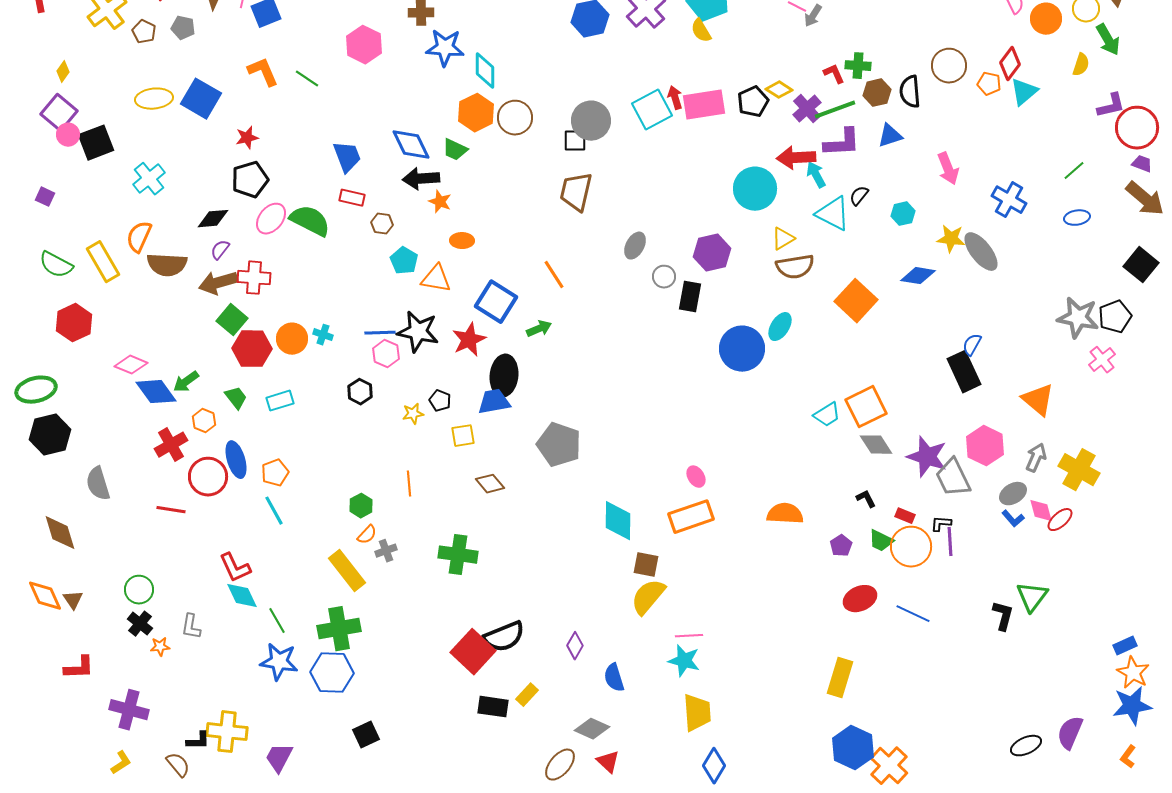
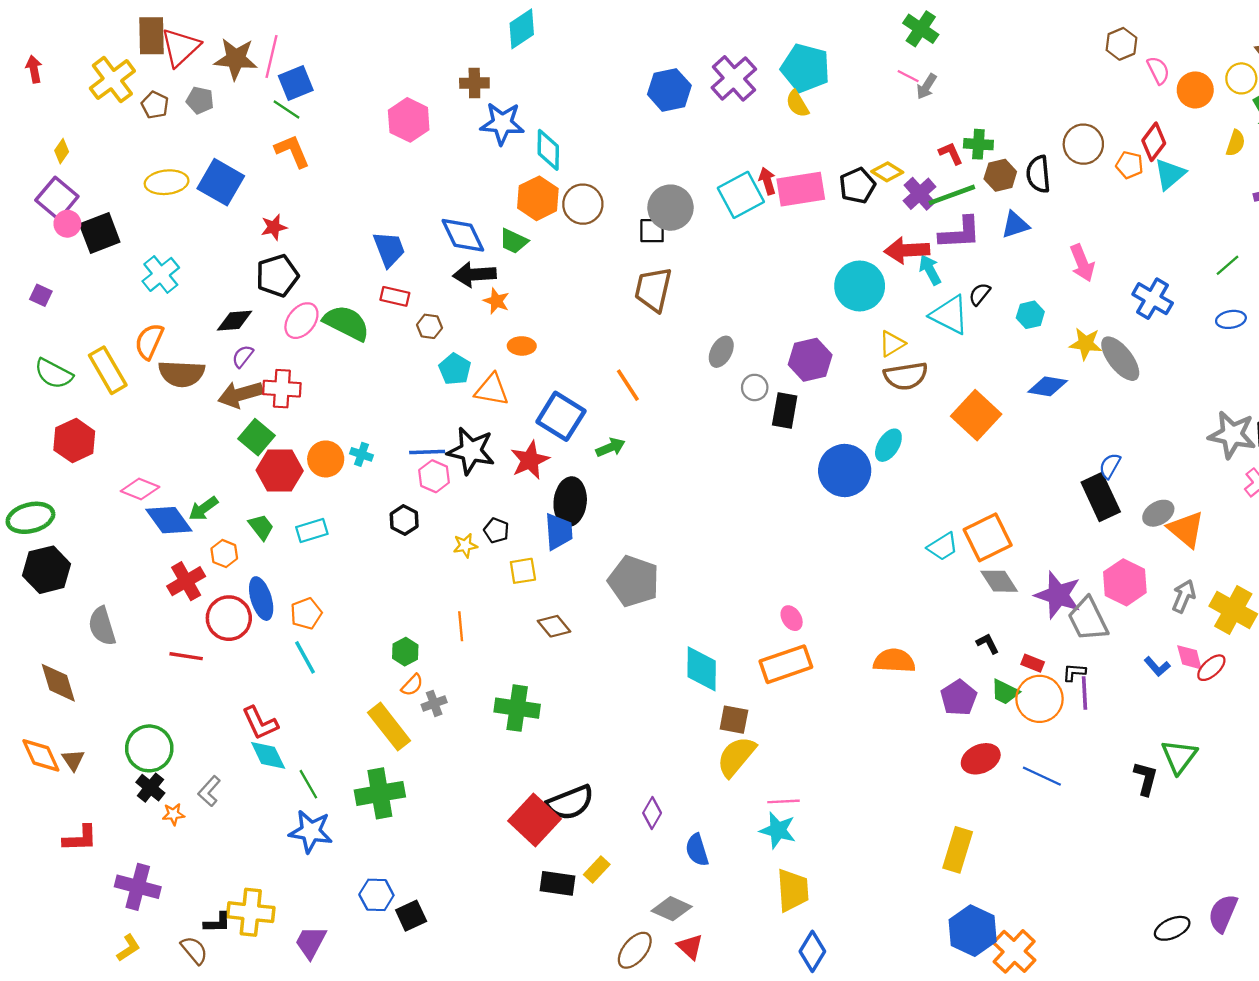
green line: (307, 79) -> (286, 110), moved
blue trapezoid: (494, 402) -> (559, 532), turned 96
gray ellipse: (1013, 494) -> (1158, 513), moved
purple pentagon: (841, 546) -> (959, 698), size x1.4
green circle: (139, 590) -> (149, 748), size x1.4
gray L-shape: (191, 627) -> (209, 791), turned 32
blue hexagon: (332, 673) -> (376, 895), moved, size x0.7

